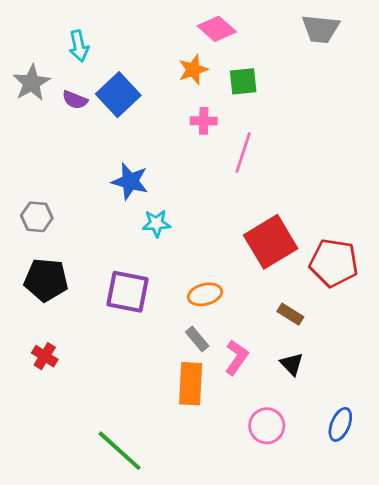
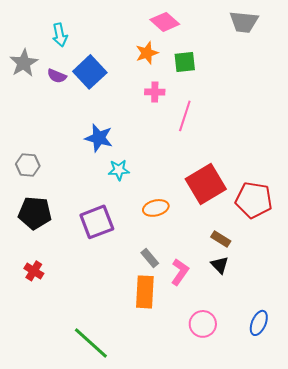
purple square: (127, 292) -> (97, 222), turned -32
orange ellipse: (205, 294) -> (156, 208), moved
black triangle: (292, 364) -> (220, 265), moved

